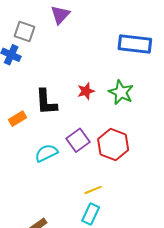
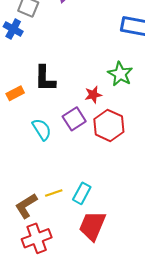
red star: (86, 91) -> (93, 95), moved
cyan semicircle: (46, 153) -> (42, 129), turned 80
yellow line: (93, 190) -> (54, 193), moved

